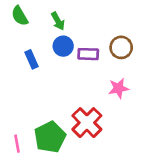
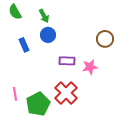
brown circle: (121, 47) -> (105, 39), moved
purple rectangle: (88, 54) -> (67, 61), moved
pink line: (17, 144) -> (15, 94), moved

